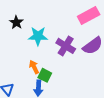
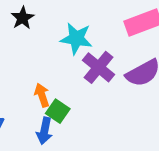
cyan star: (38, 36) -> (76, 39), moved

